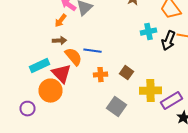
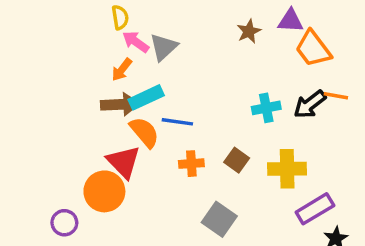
cyan cross: (148, 32) -> (266, 108), moved
brown arrow: (60, 41) -> (120, 104), size x1.5
black arrow: (168, 41) -> (310, 104), turned 30
cyan rectangle: (40, 66) -> (146, 97), moved
yellow cross: (150, 91) -> (287, 169), moved

